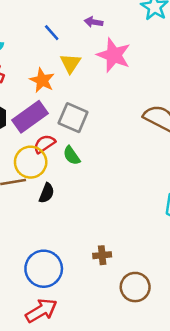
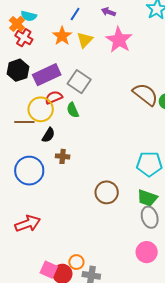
blue line: (52, 33) -> (75, 14), turned 64
orange star: (42, 80) -> (62, 36), moved
brown cross: (102, 255) -> (63, 156), moved
blue circle: (44, 269) -> (29, 171), moved
brown circle: (135, 287) -> (107, 192), moved

